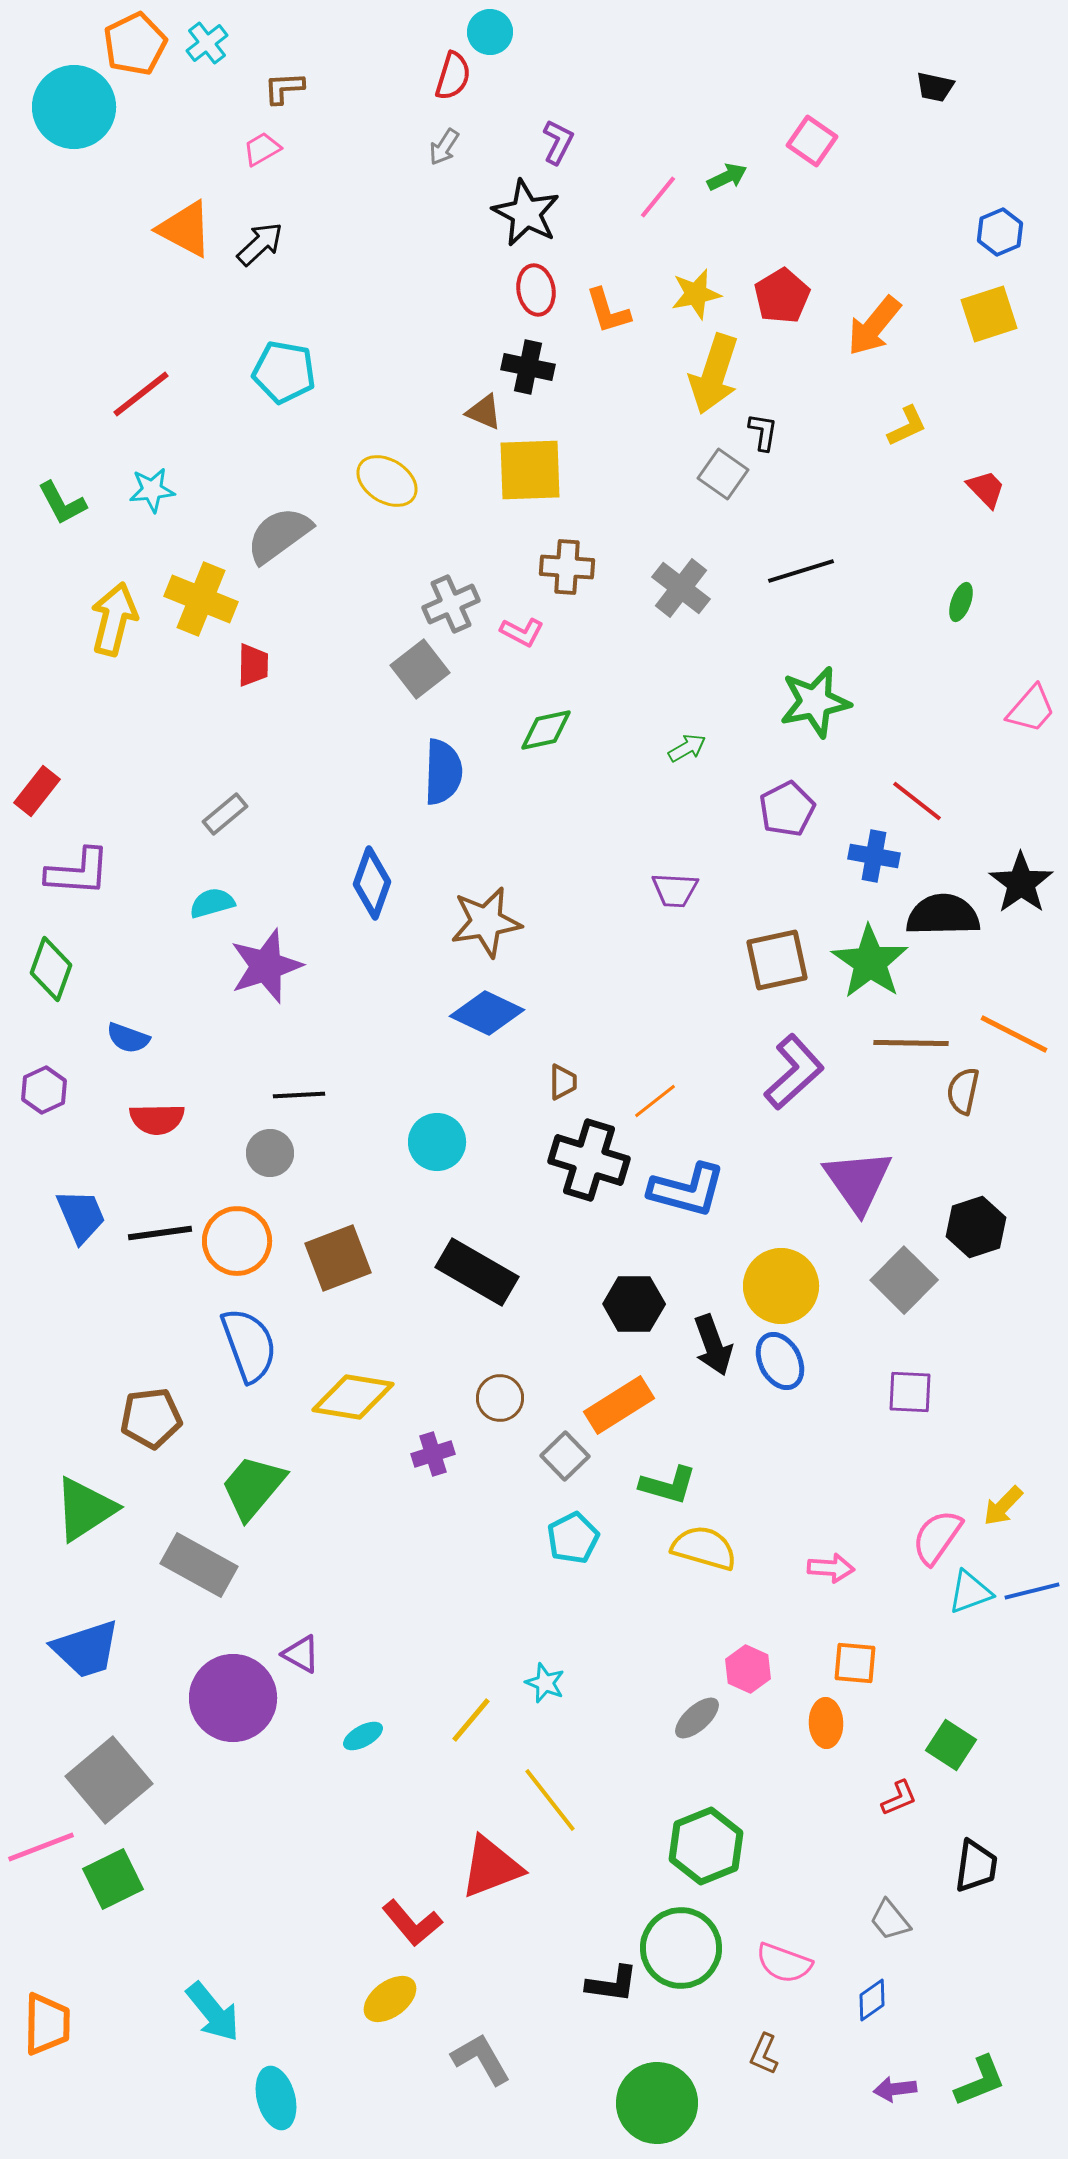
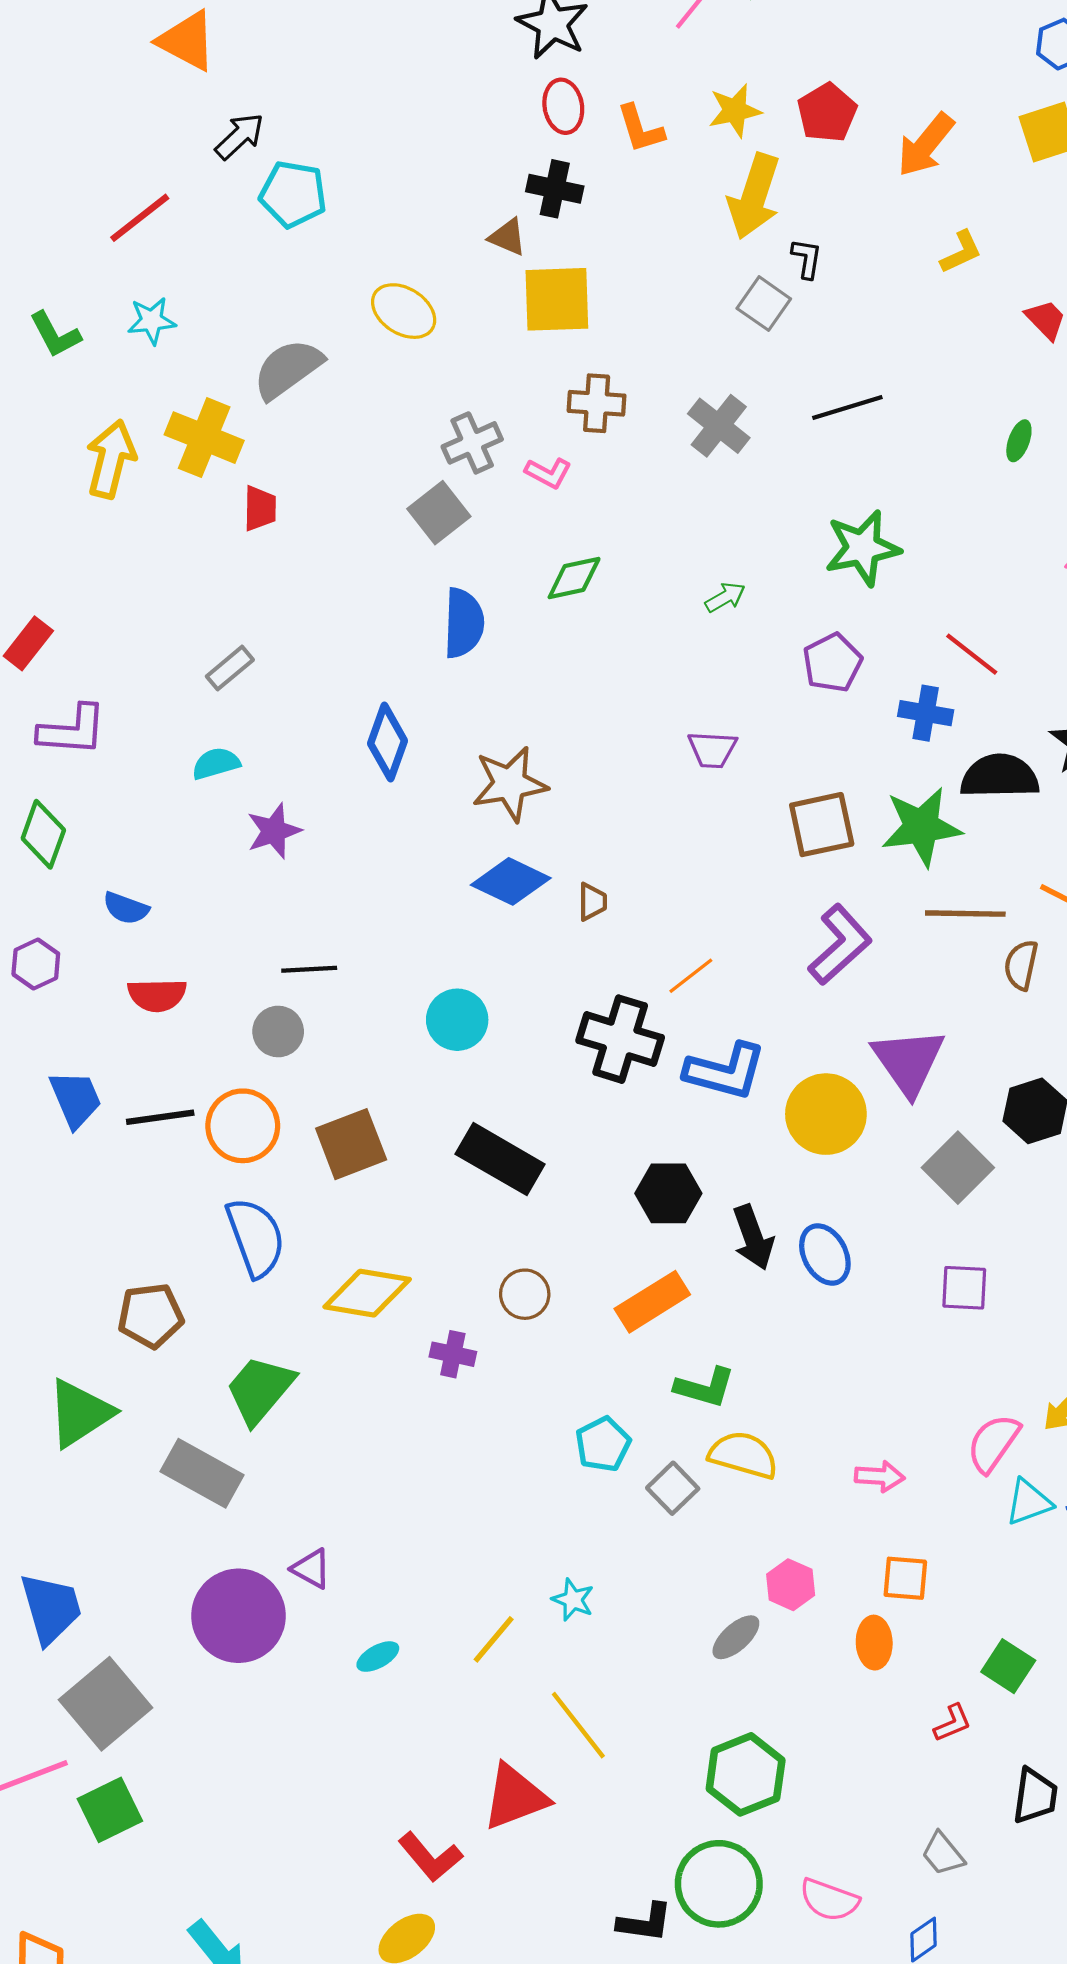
black arrow: (260, 244) -> (240, 136), moved
green star: (870, 962) -> (921, 827), turned 30
purple star: (266, 966) -> (274, 831), size x0.7
brown trapezoid: (563, 1082) -> (592, 902), moved
yellow circle: (781, 1286) -> (826, 1114), moved
purple cross: (433, 1454) -> (453, 1354), turned 30
gray square: (565, 1456) -> (673, 1488), moved
blue trapezoid: (86, 1649) -> (51, 1608), moved, turned -88

